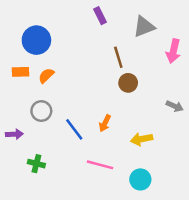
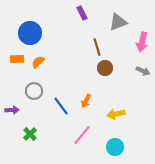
gray arrow: (175, 106) -> (143, 71), moved
green cross: (36, 164) -> (30, 134), turned 32
pink line: (100, 165) -> (82, 135), turned -65

